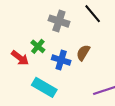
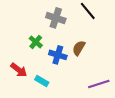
red arrow: (20, 58) -> (19, 70), moved
cyan rectangle: (44, 87) -> (42, 81), size x0.6

